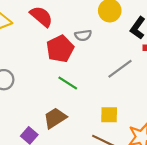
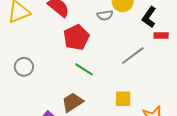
gray semicircle: (83, 35) -> (105, 15), moved

